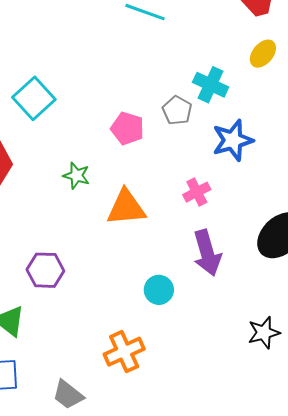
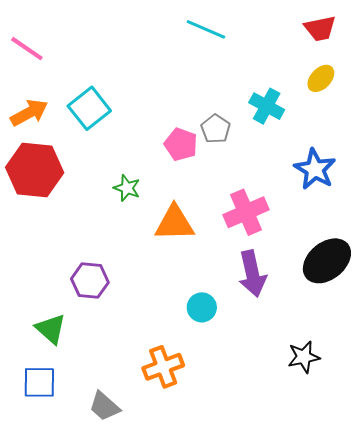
gray pentagon: (177, 110) -> (216, 129), moved
blue star: (233, 140) -> (315, 169), moved, turned -30
pink cross: (197, 192) -> (246, 212), size x1.6

